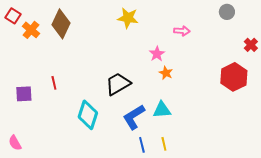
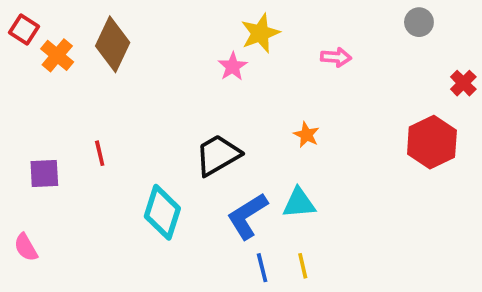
yellow star: (128, 18) -> (260, 33), moved, turned -30
pink star: (157, 54) -> (233, 66), moved
pink semicircle: (15, 143) -> (26, 247), moved

